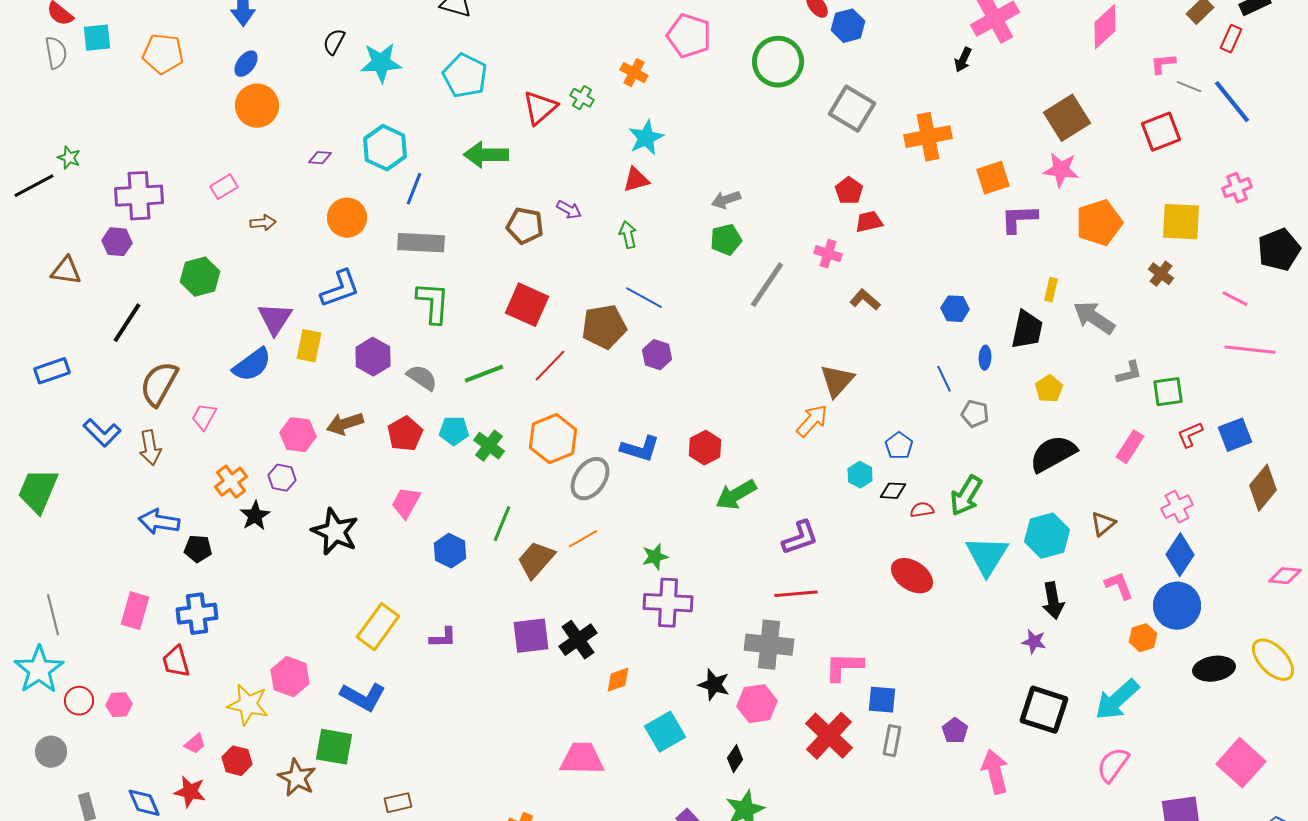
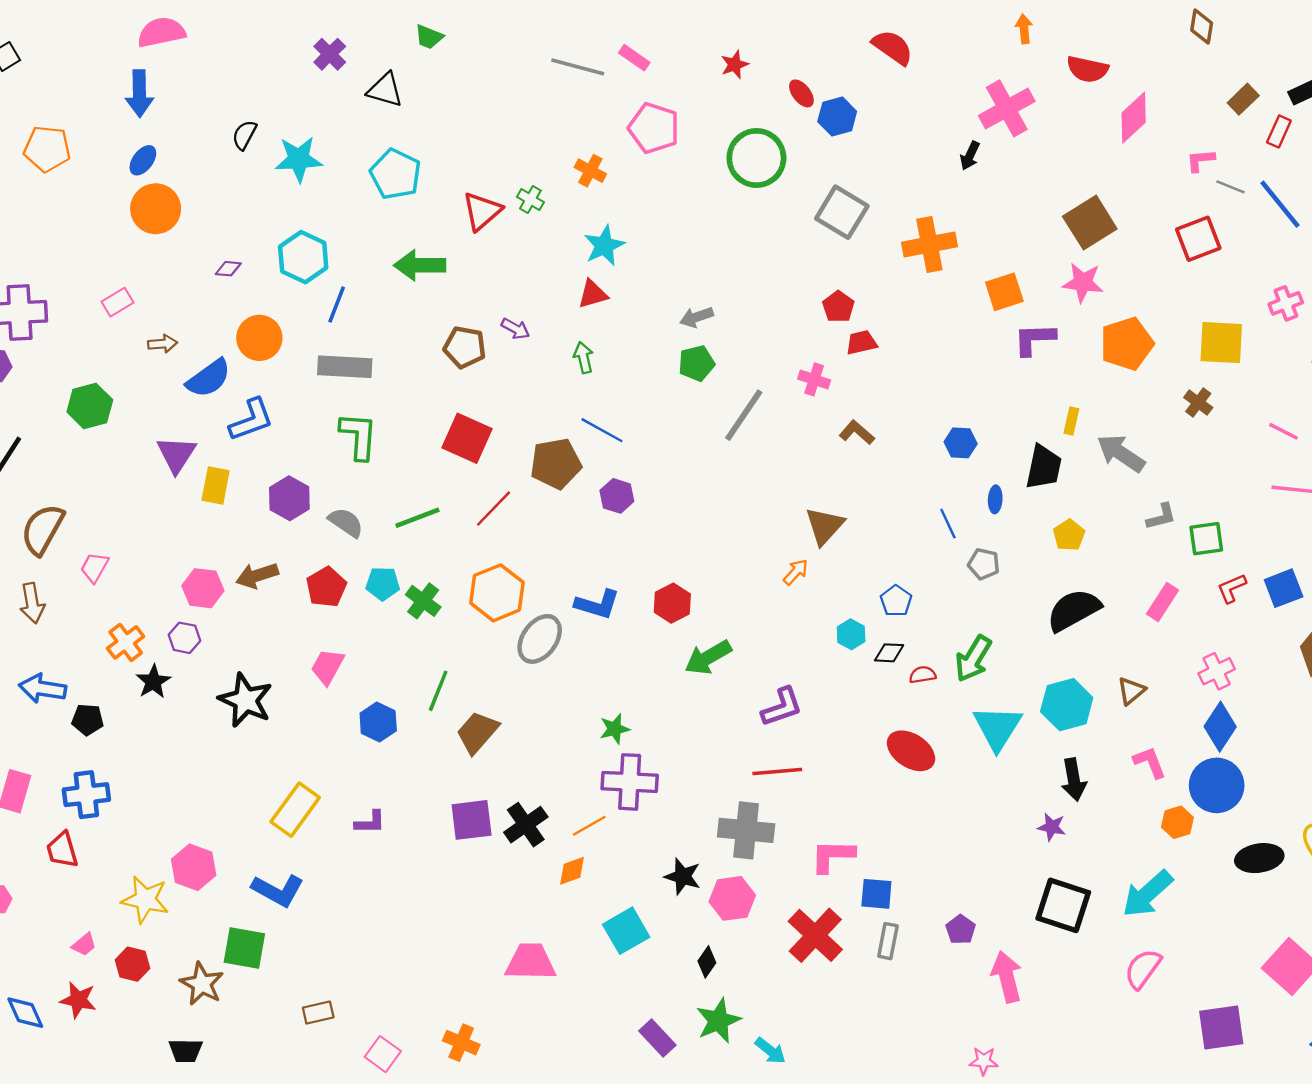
blue semicircle: (252, 365) -> (209, 378), moved
orange arrow: (812, 421) -> (796, 572), size x0.7
orange line: (583, 539) -> (589, 826), moved

